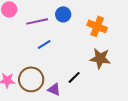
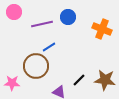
brown star: (100, 58) -> (105, 80), moved
brown circle: (31, 79) -> (36, 66), moved

